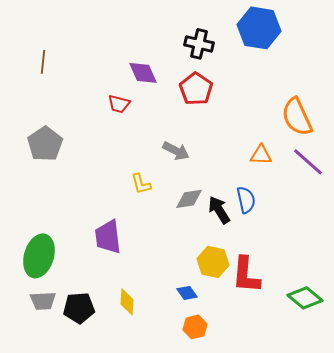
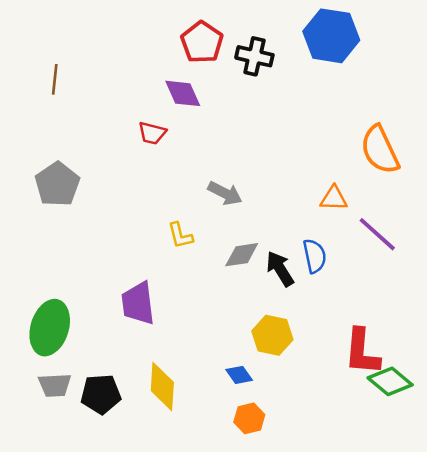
red pentagon: (196, 89) -> (202, 42), moved
purple line: (308, 162) -> (377, 234), moved
red L-shape: (246, 275) -> (362, 352), moved
yellow diamond: (127, 302) -> (162, 386), size x1.4

